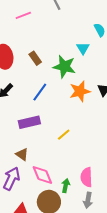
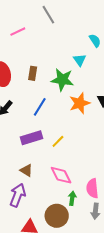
brown rectangle: (35, 58) -> (33, 73), turned 48
yellow line: (64, 135) -> (58, 141), moved
pink diamond: (42, 175) -> (61, 175), moved

